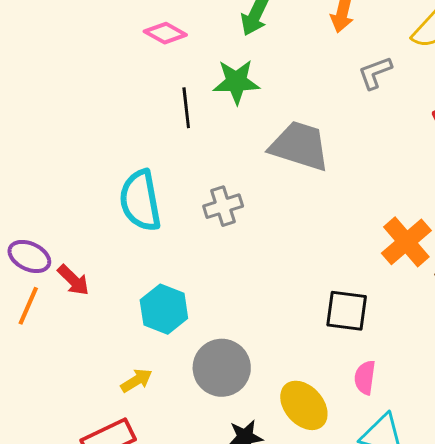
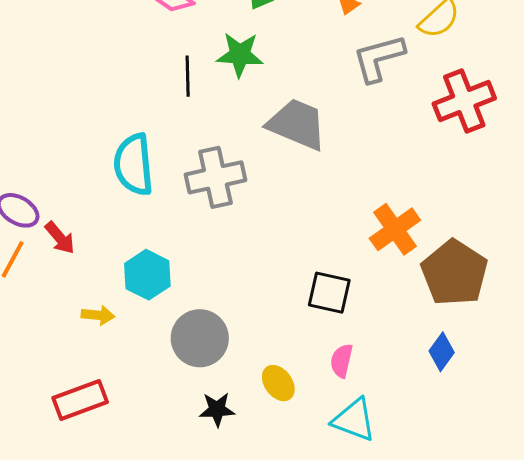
gray L-shape: (375, 73) -> (379, 58), size x1.5
gray cross: (223, 206) -> (215, 177), size x1.5
yellow arrow: (136, 380) -> (98, 315), moved, turned 32
yellow ellipse: (304, 405) -> (278, 383), size x0.7

